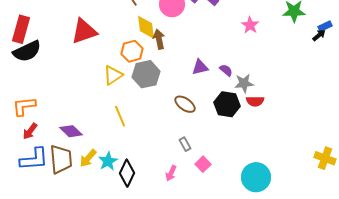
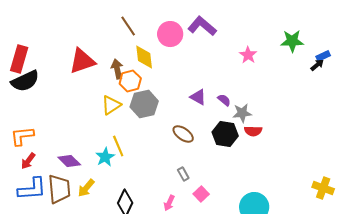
brown arrow: (159, 39) -> (117, 69), moved
purple triangle: (200, 67) -> (198, 97), turned 42
cyan star: (108, 161) -> (105, 157), moved

